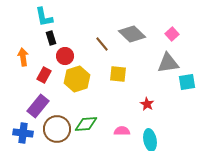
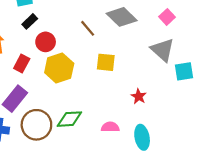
black rectangle: (51, 38) -> (30, 21), turned 64
gray triangle: (168, 63) -> (162, 50), turned 50

